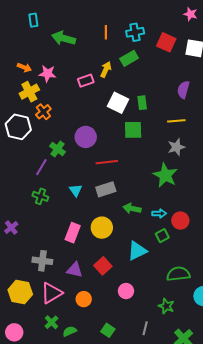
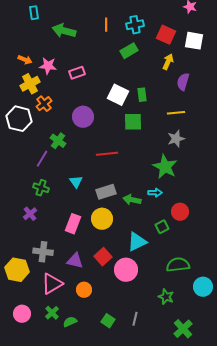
yellow arrow: (106, 69) -> (168, 62), moved
pink rectangle: (86, 81) -> (77, 73), moved
purple circle: (86, 137) -> (83, 117), moved
gray rectangle: (106, 189) -> (106, 192), moved
cyan arrow: (159, 213) -> (155, 193), moved
purple cross: (11, 228) -> (30, 214), moved
pink circle: (126, 291) -> (126, 270), moved, size x1.5
yellow hexagon: (20, 292) -> (17, 270), moved
gray line: (145, 328) -> (135, 319), moved
pink circle: (14, 332) -> (22, 314), moved

